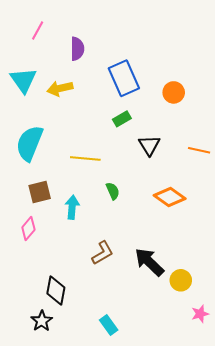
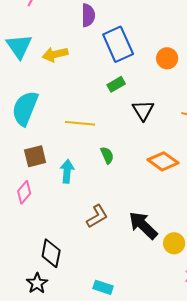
purple semicircle: (77, 49) -> (88, 15), moved
cyan rectangle: (109, 325) -> (103, 287), turned -36

